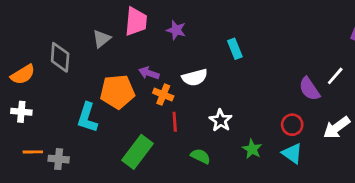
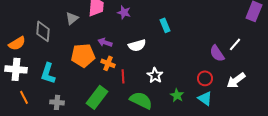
orange cross: (163, 95) -> (108, 63), moved
white cross: (21, 112) -> (16, 69), size x1.5
cyan L-shape: (87, 118) -> (48, 73), moved
orange line: (33, 152) -> (24, 97), turned 64
green semicircle: (200, 156) -> (141, 100), size x1.6
gray cross: (59, 159) -> (57, 102), moved

